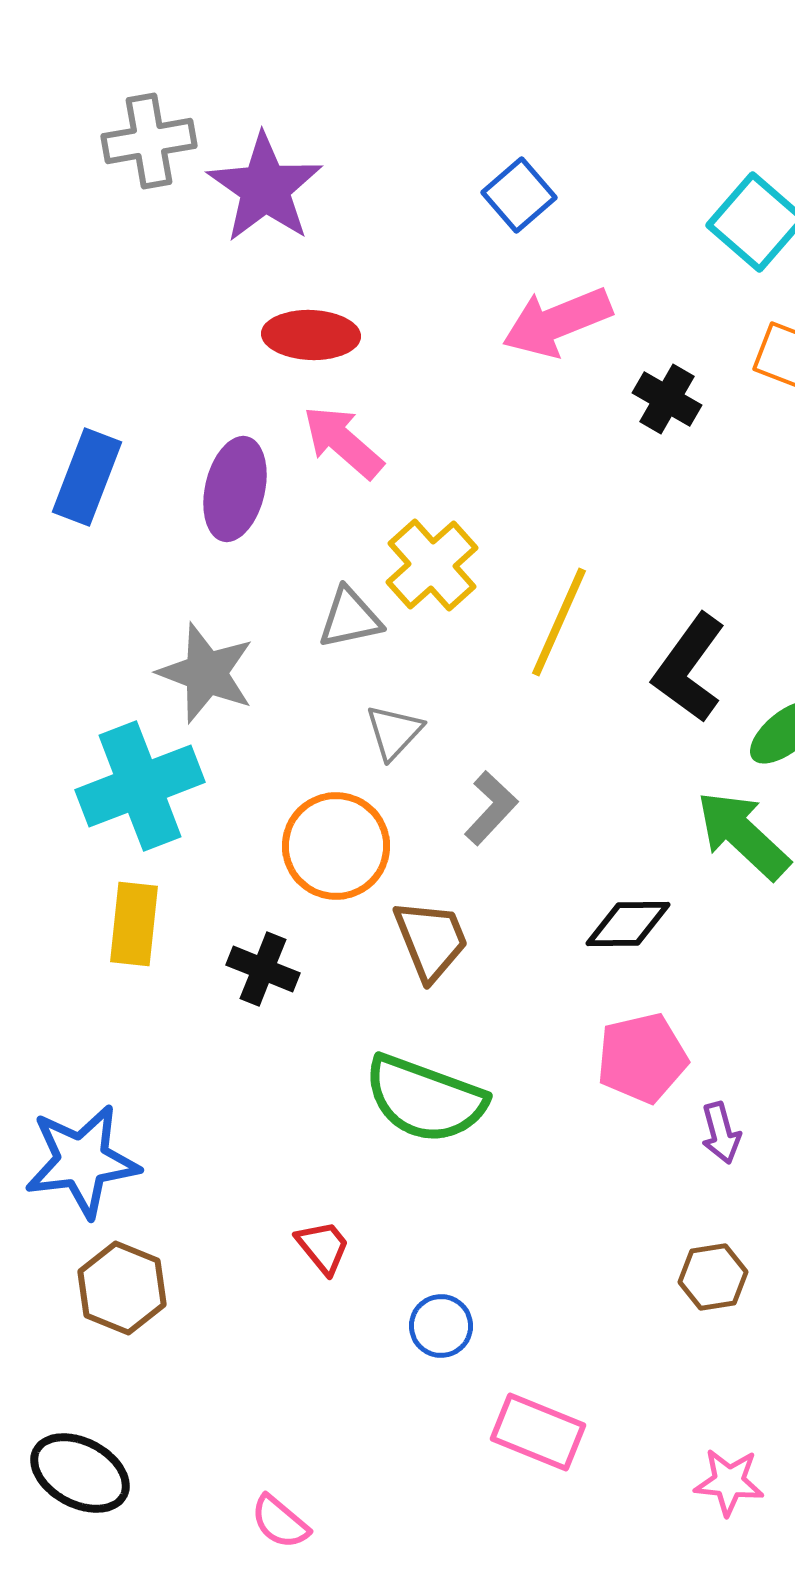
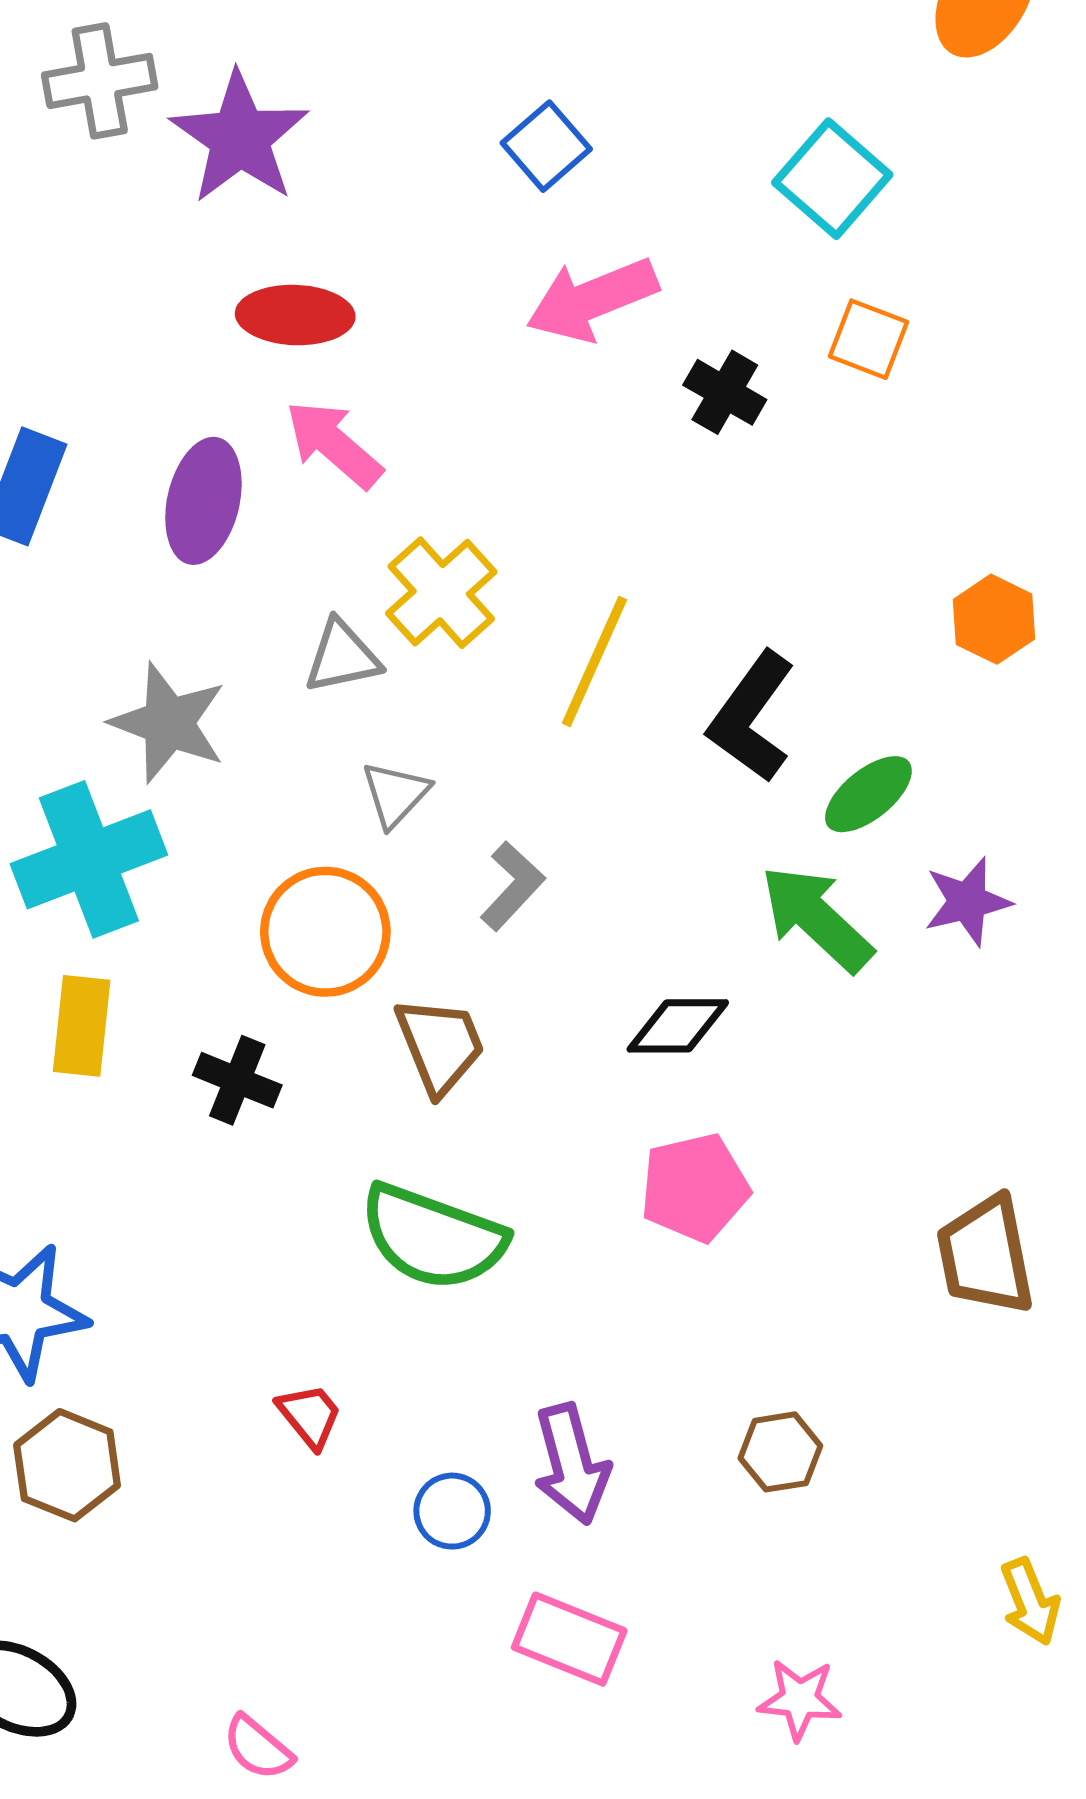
purple arrow: (721, 1133) -> (572, 1464), moved, size x1.6

